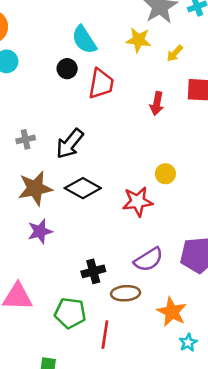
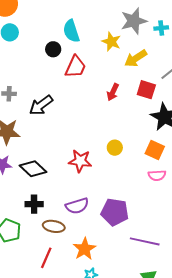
yellow arrow: (175, 53) -> (136, 58), size x1.6
yellow circle: (165, 174) -> (115, 148), moved
black diamond: (83, 188) -> (33, 169), moved
red line: (105, 335) -> (46, 258), moved

